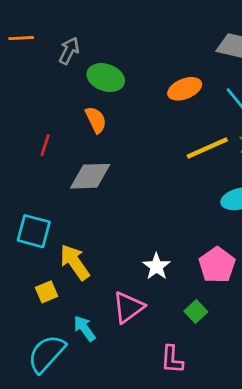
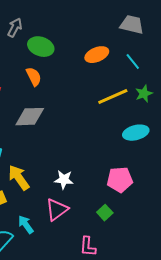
pink pentagon: (217, 265) -> (120, 180), turned 30
white star: (156, 266) -> (64, 180), moved, turned -30

